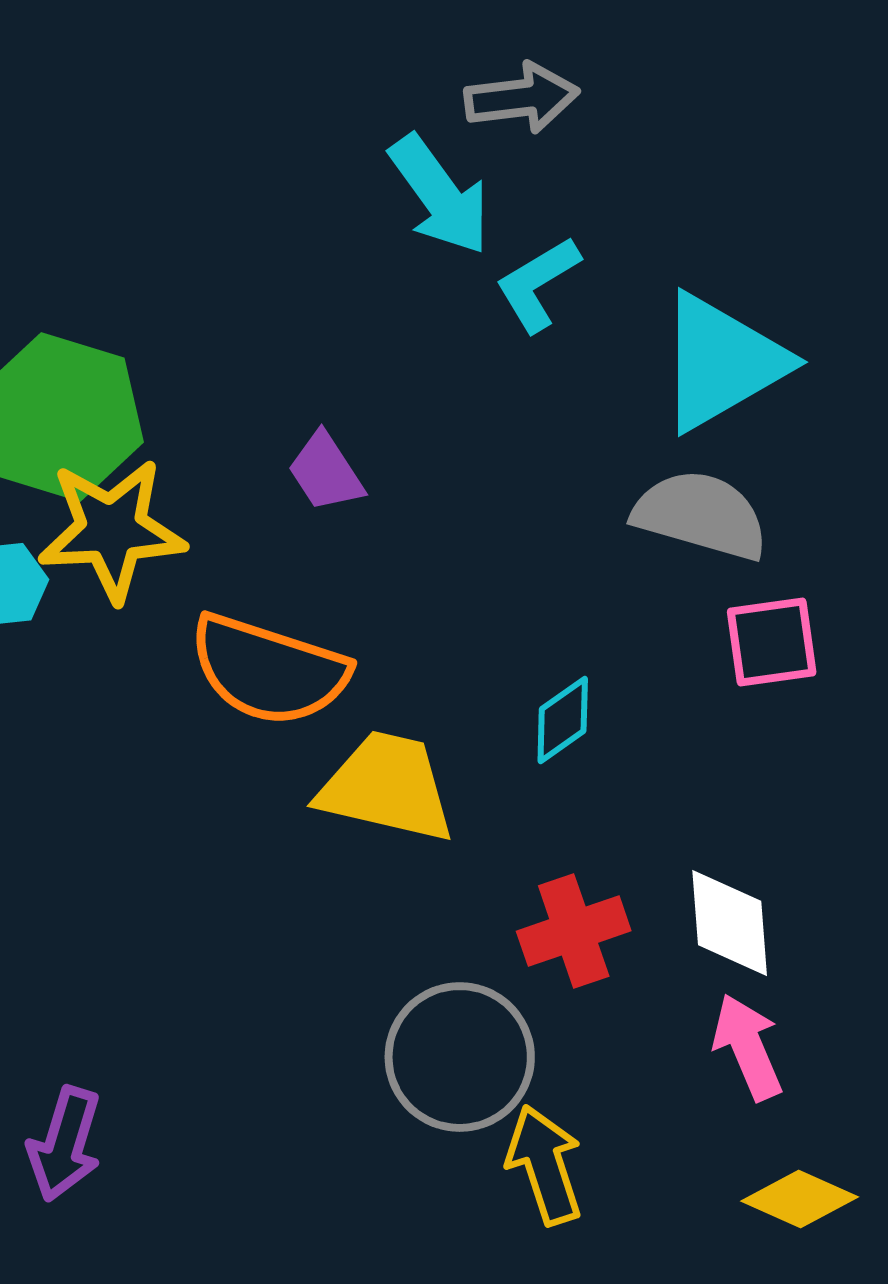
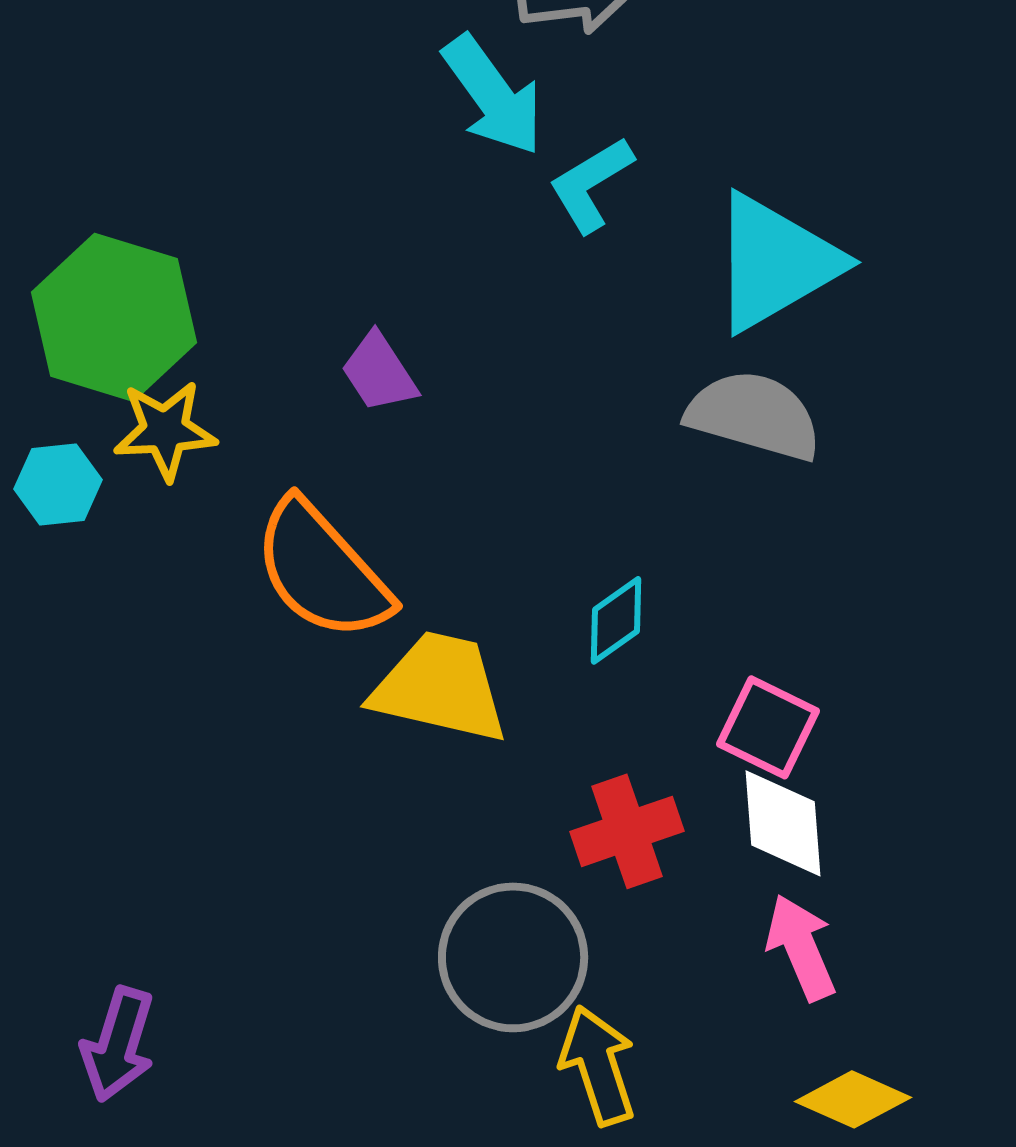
yellow star: (112, 530) -> (165, 430), size x0.7
pink square: (772, 642) -> (768, 727), moved, turned 34
orange semicircle: (269, 670) -> (322, 570), turned 30

